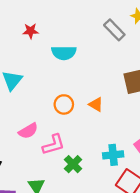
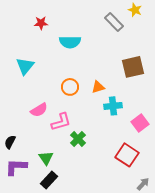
orange triangle: (96, 104) -> (98, 87), turned -48
cyan cross: (113, 155) -> (113, 106), moved

